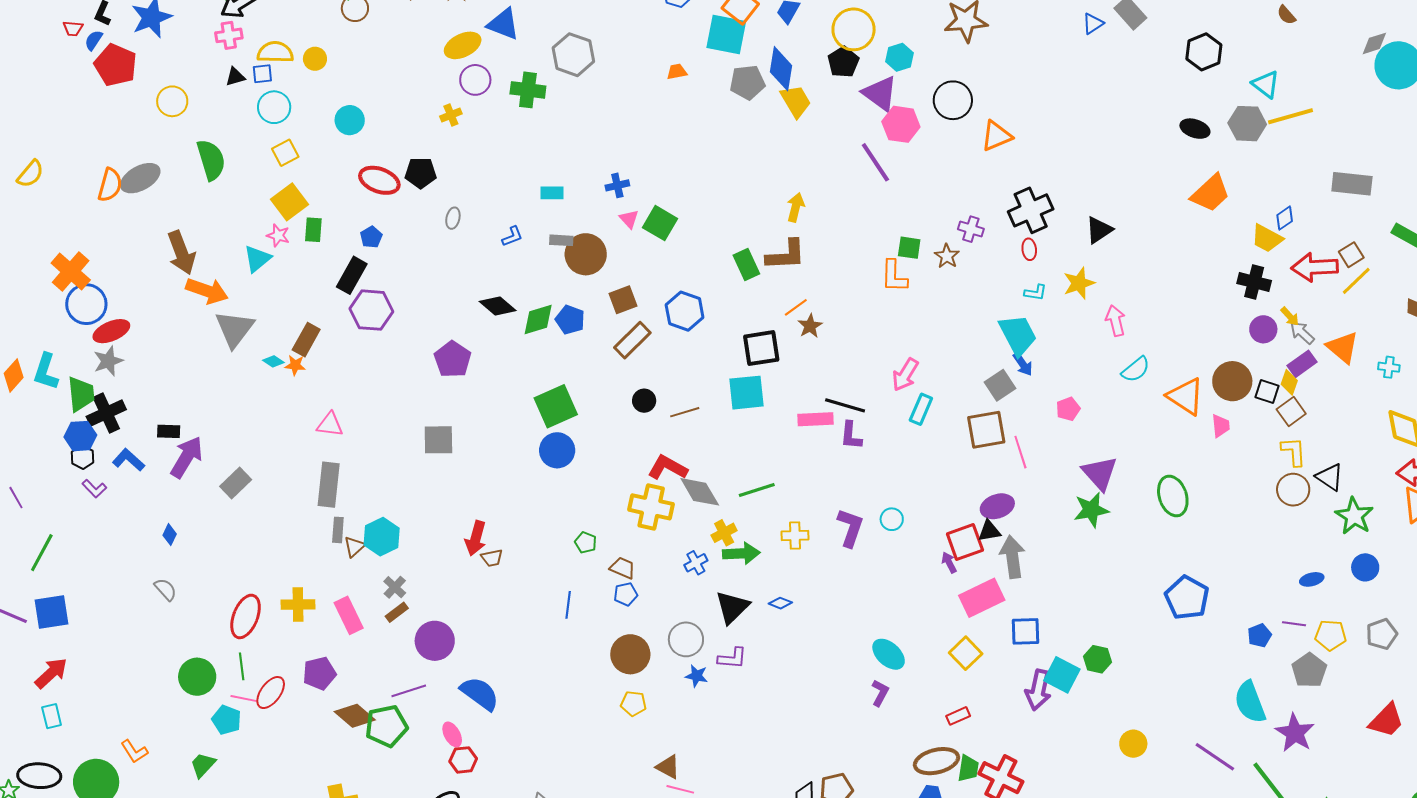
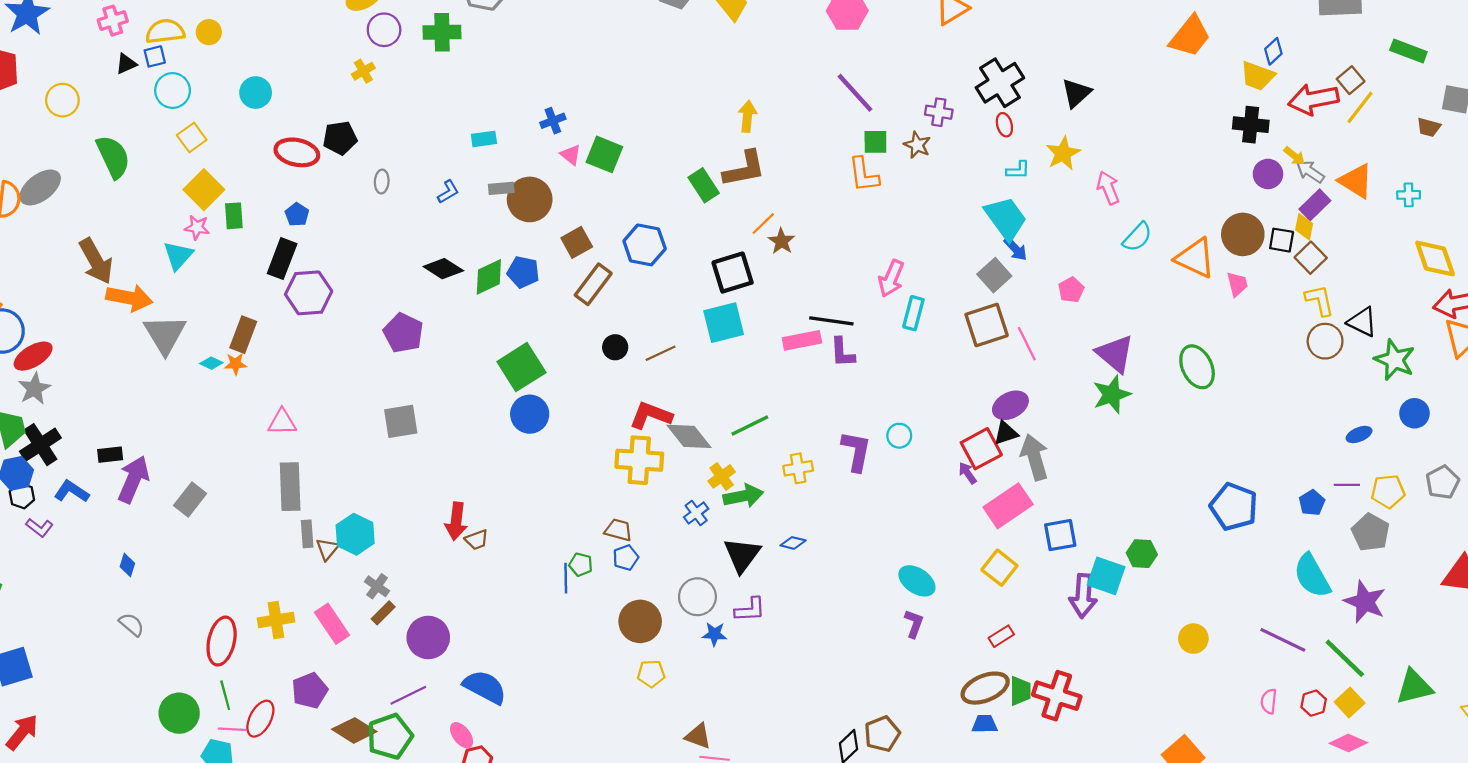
purple line: (875, 162) -> (855, 93), moved
green pentagon: (586, 542) -> (581, 565), moved
blue pentagon: (1187, 598) -> (1234, 507), moved

